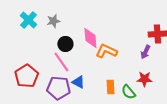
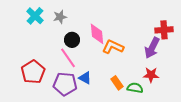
purple arrow: (145, 52) -> (152, 48), size x1.5
orange rectangle: (110, 87) -> (117, 83), turned -32
green semicircle: (128, 92) -> (135, 88), turned 140

